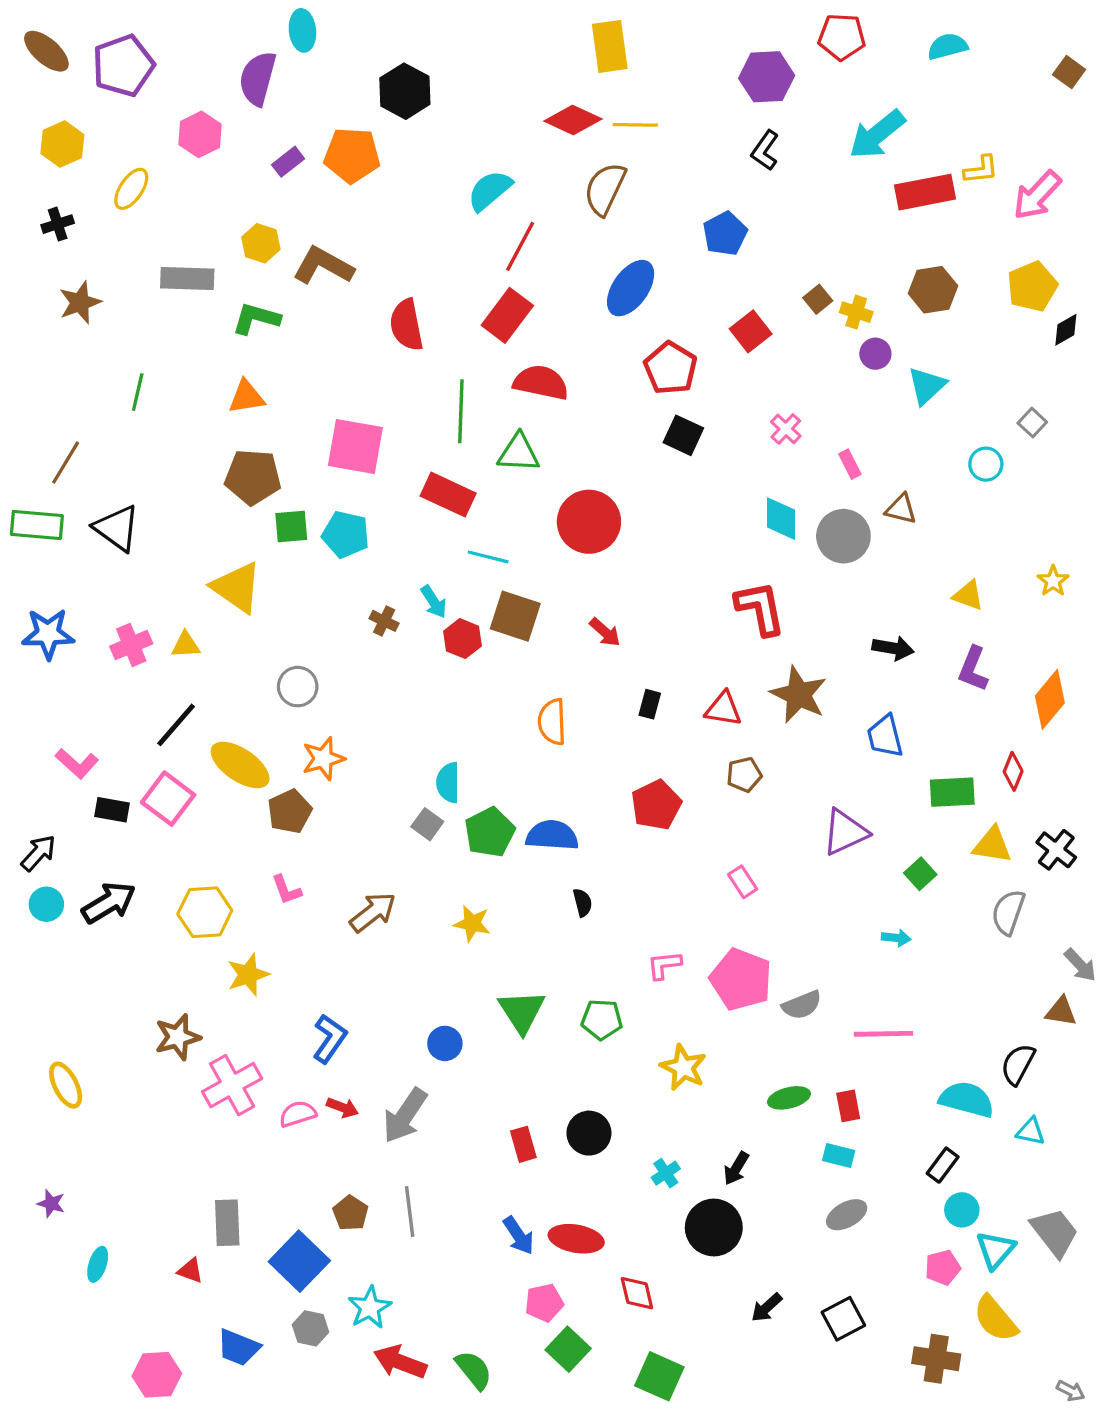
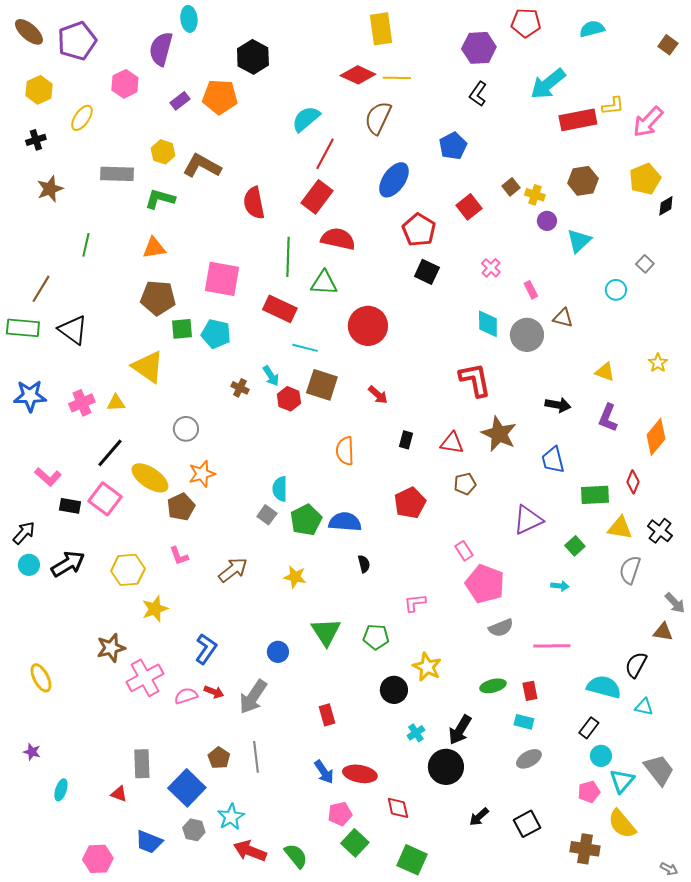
pink pentagon: (741, 979) -> (485, 584), moved
black circle: (589, 1133) -> (394, 690), moved
black arrow: (736, 1168) -> (460, 730), size x1.4

